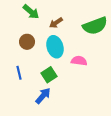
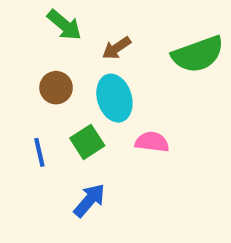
pink semicircle: (79, 61) -> (152, 142), moved
green square: (49, 75) -> (87, 142), moved

